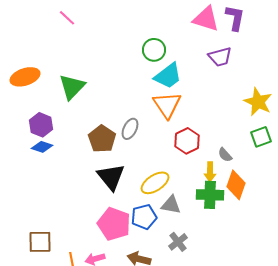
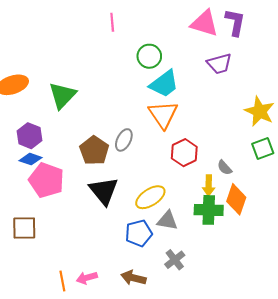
pink line: (67, 18) -> (112, 22), moved, turned 42
pink pentagon: (114, 224) -> (46, 180), moved
brown square: (40, 242) -> (24, 228), moved

